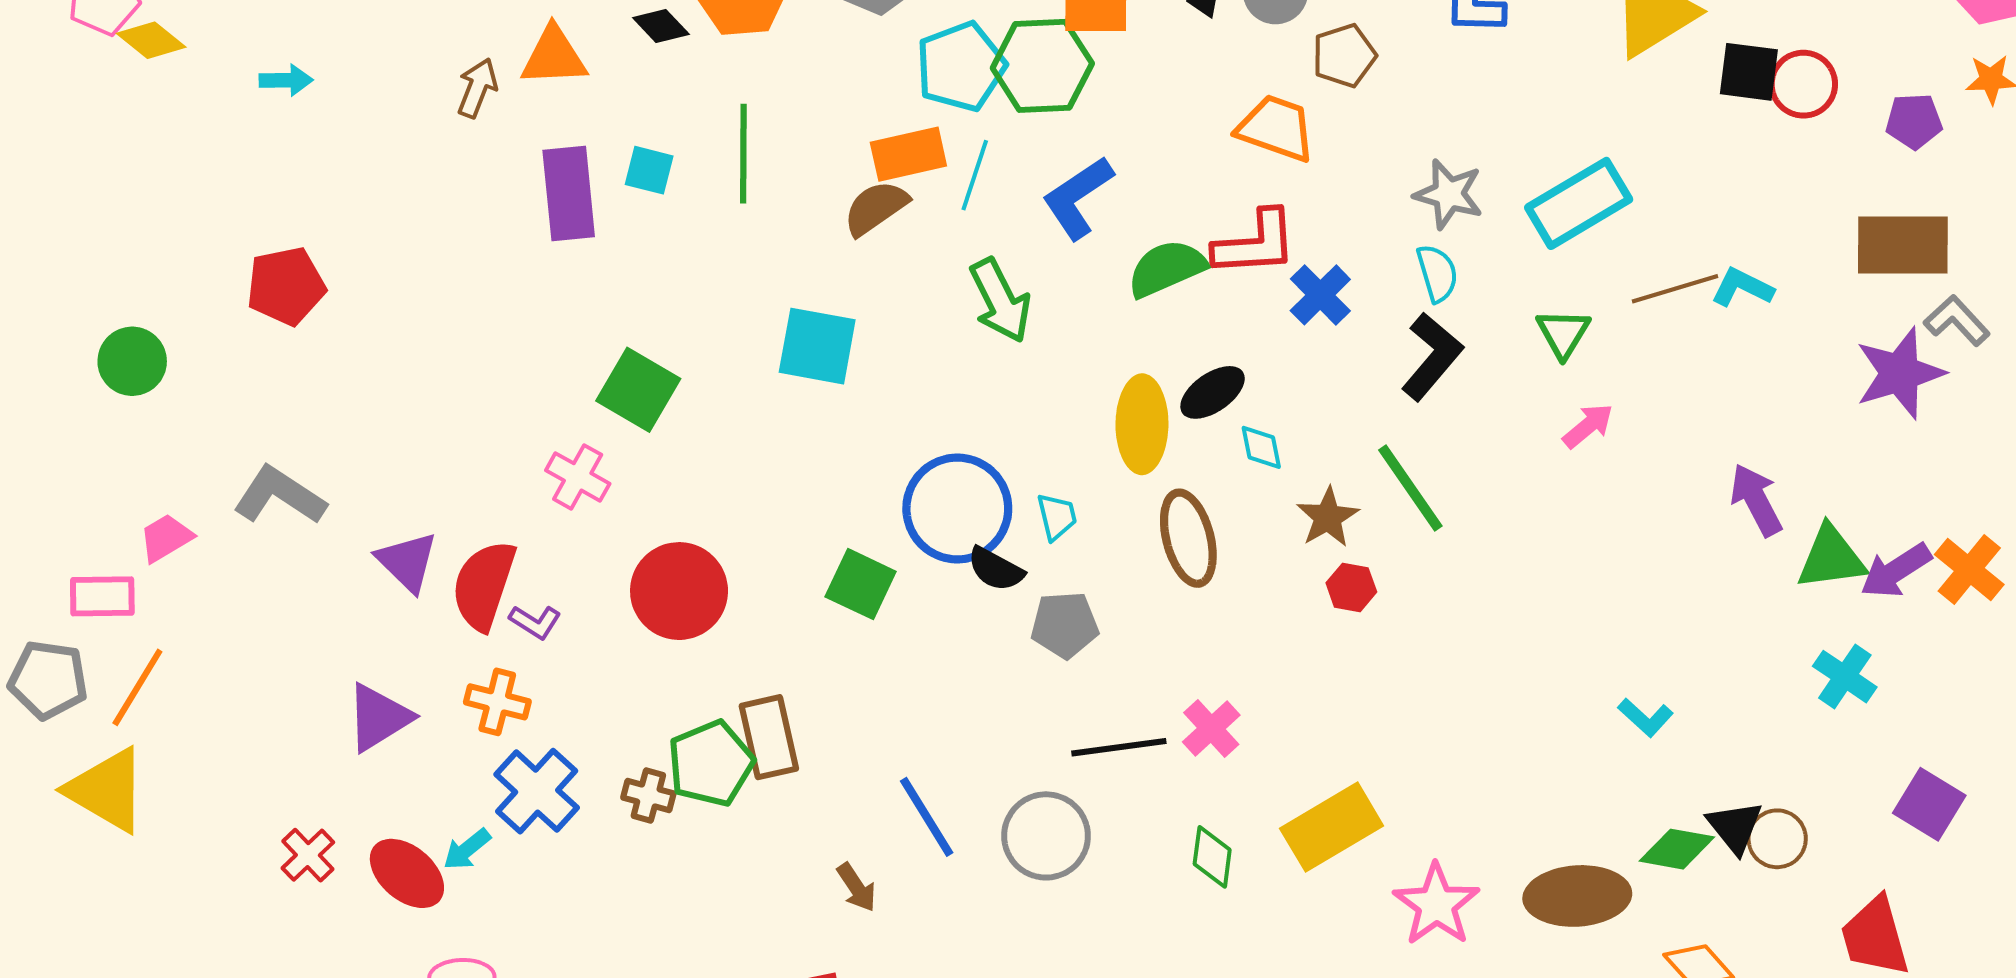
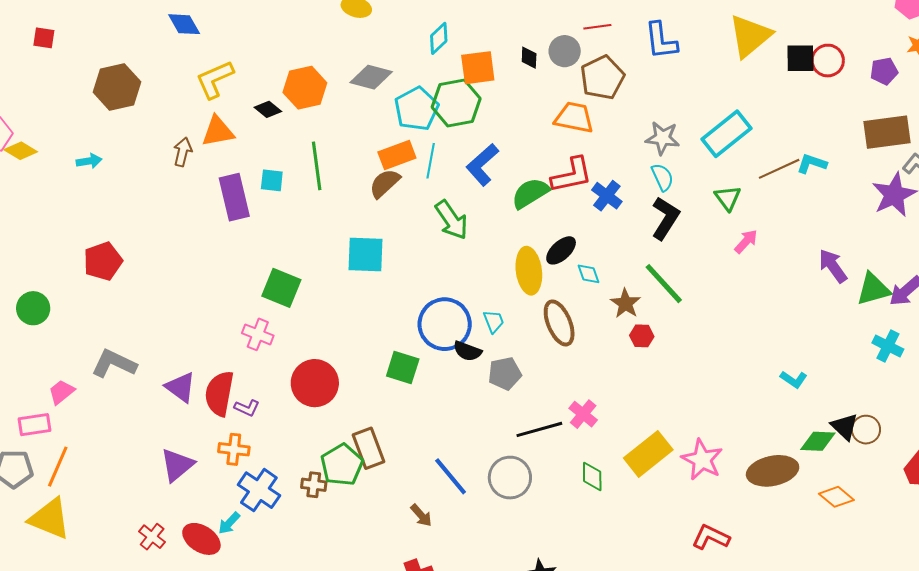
brown pentagon: (1344, 56) -> (602, 78), size x1.4
pink star: (1436, 905) -> (702, 460), moved

